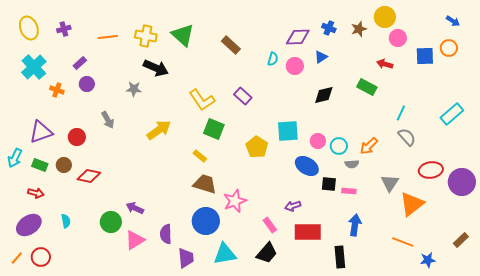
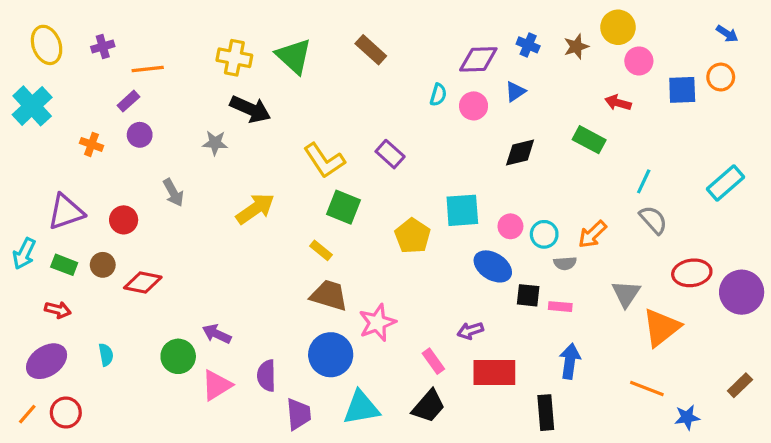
orange line: (108, 37) -> (148, 69), moved
brown rectangle: (231, 45) -> (371, 50), moved
cyan cross: (34, 67) -> (32, 106), moved

